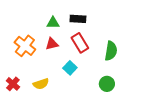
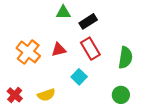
black rectangle: (78, 19) -> (88, 21), turned -35
green triangle: (53, 23) -> (63, 12), moved

